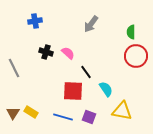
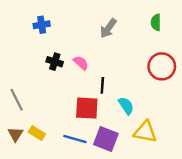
green semicircle: (131, 32) -> (156, 22), moved
gray line: (14, 68) -> (17, 100), moved
black line: (86, 72) -> (102, 85), turned 40
purple square: (89, 117) -> (106, 139), size x1.5

